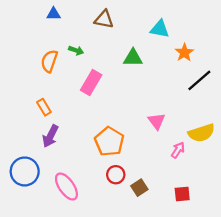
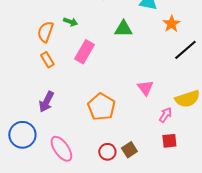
orange rectangle: (44, 107) -> (47, 60), moved
red circle: (116, 175) -> (107, 152), moved
red square: (182, 194) -> (169, 141), moved

